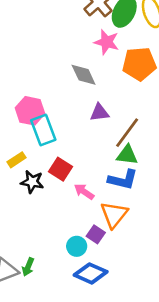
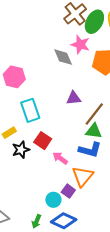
gray diamond: (84, 75) -> (63, 57), moved
pink hexagon: (30, 111) -> (14, 77), moved
black star: (32, 182) -> (21, 150), turned -30
green arrow: (28, 267) -> (36, 221), moved

